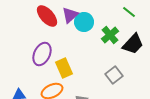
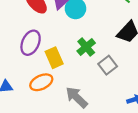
green cross: (110, 35) -> (86, 47), moved

